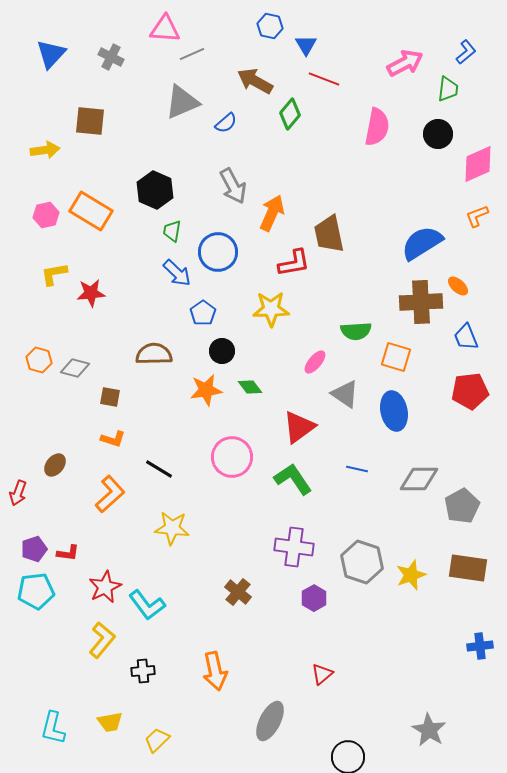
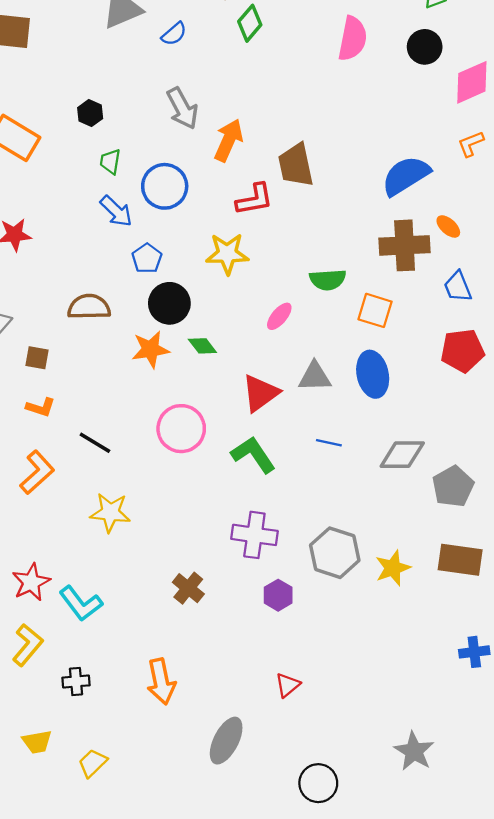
black hexagon: (155, 190) -> (90, 113), size x0.6
black circle: (222, 351) -> (169, 303), size x1.4
gray triangle: (345, 394) -> (315, 377), moved, turned -36

